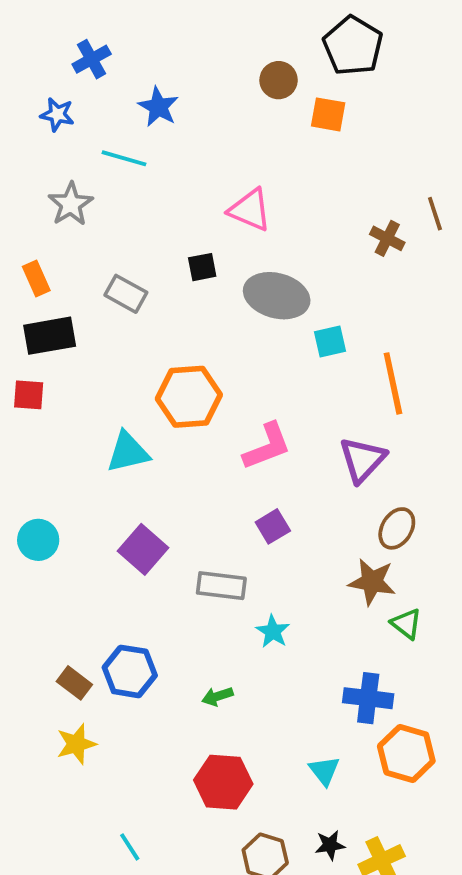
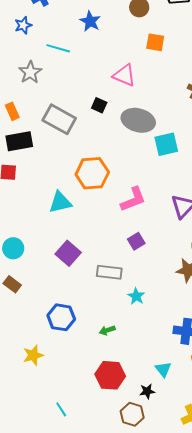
blue star: (158, 107) -> (90, 21), moved
blue star: (57, 114) -> (23, 25), turned -30
orange square: (328, 114) -> (155, 42), moved
black square: (202, 267) -> (99, 105), turned 35
gray rectangle: (126, 294) -> (59, 119), size x1.5
cyan square: (330, 341) -> (166, 144), size x1.4
brown rectangle: (74, 683) -> (12, 284), moved
black star: (330, 845) -> (147, 391), moved

